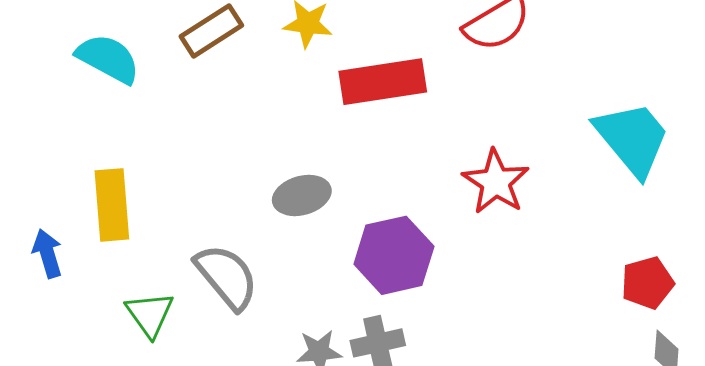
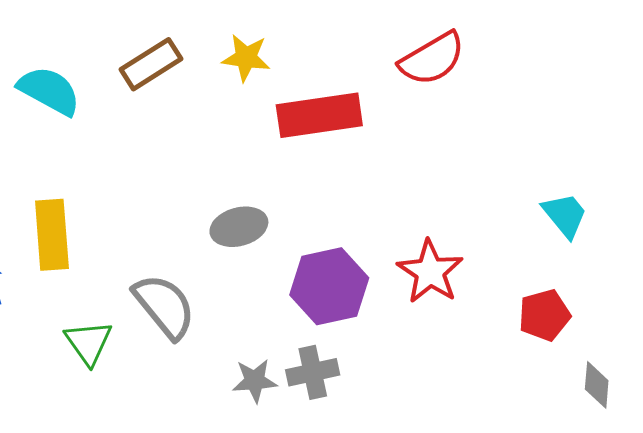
cyan trapezoid: (632, 139) -> (565, 215), moved, size x0.6
red star: (496, 182) -> (430, 272), moved
red pentagon: (647, 283) -> (544, 315), moved

